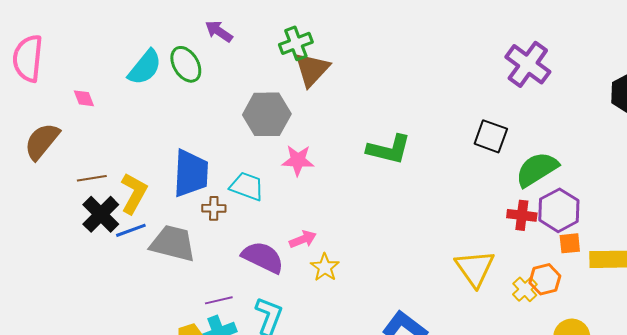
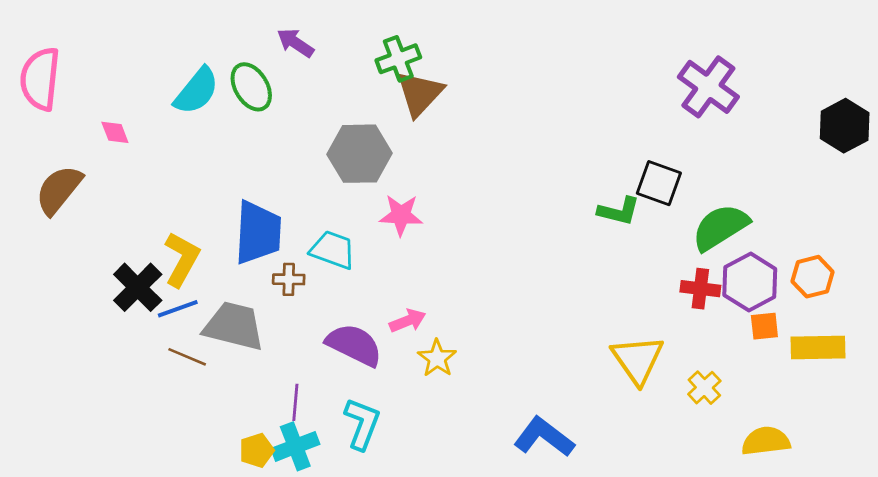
green L-shape: (389, 149) -> (619, 211), moved, size x0.7
brown line: (92, 178) -> (187, 357), moved, turned 32
orange hexagon: (545, 279) -> (813, 277), moved
purple line: (219, 300) -> (295, 402), turned -72

